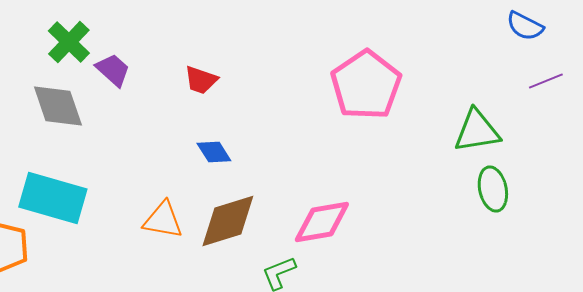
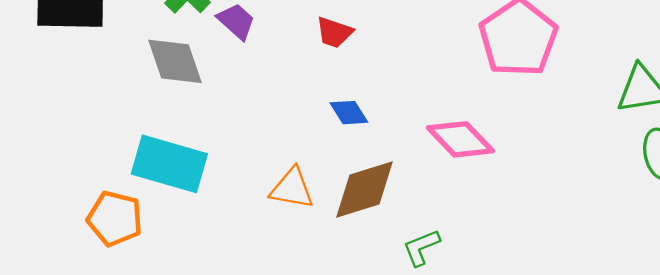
pink diamond: (322, 222) -> (460, 139), moved, turned 56

